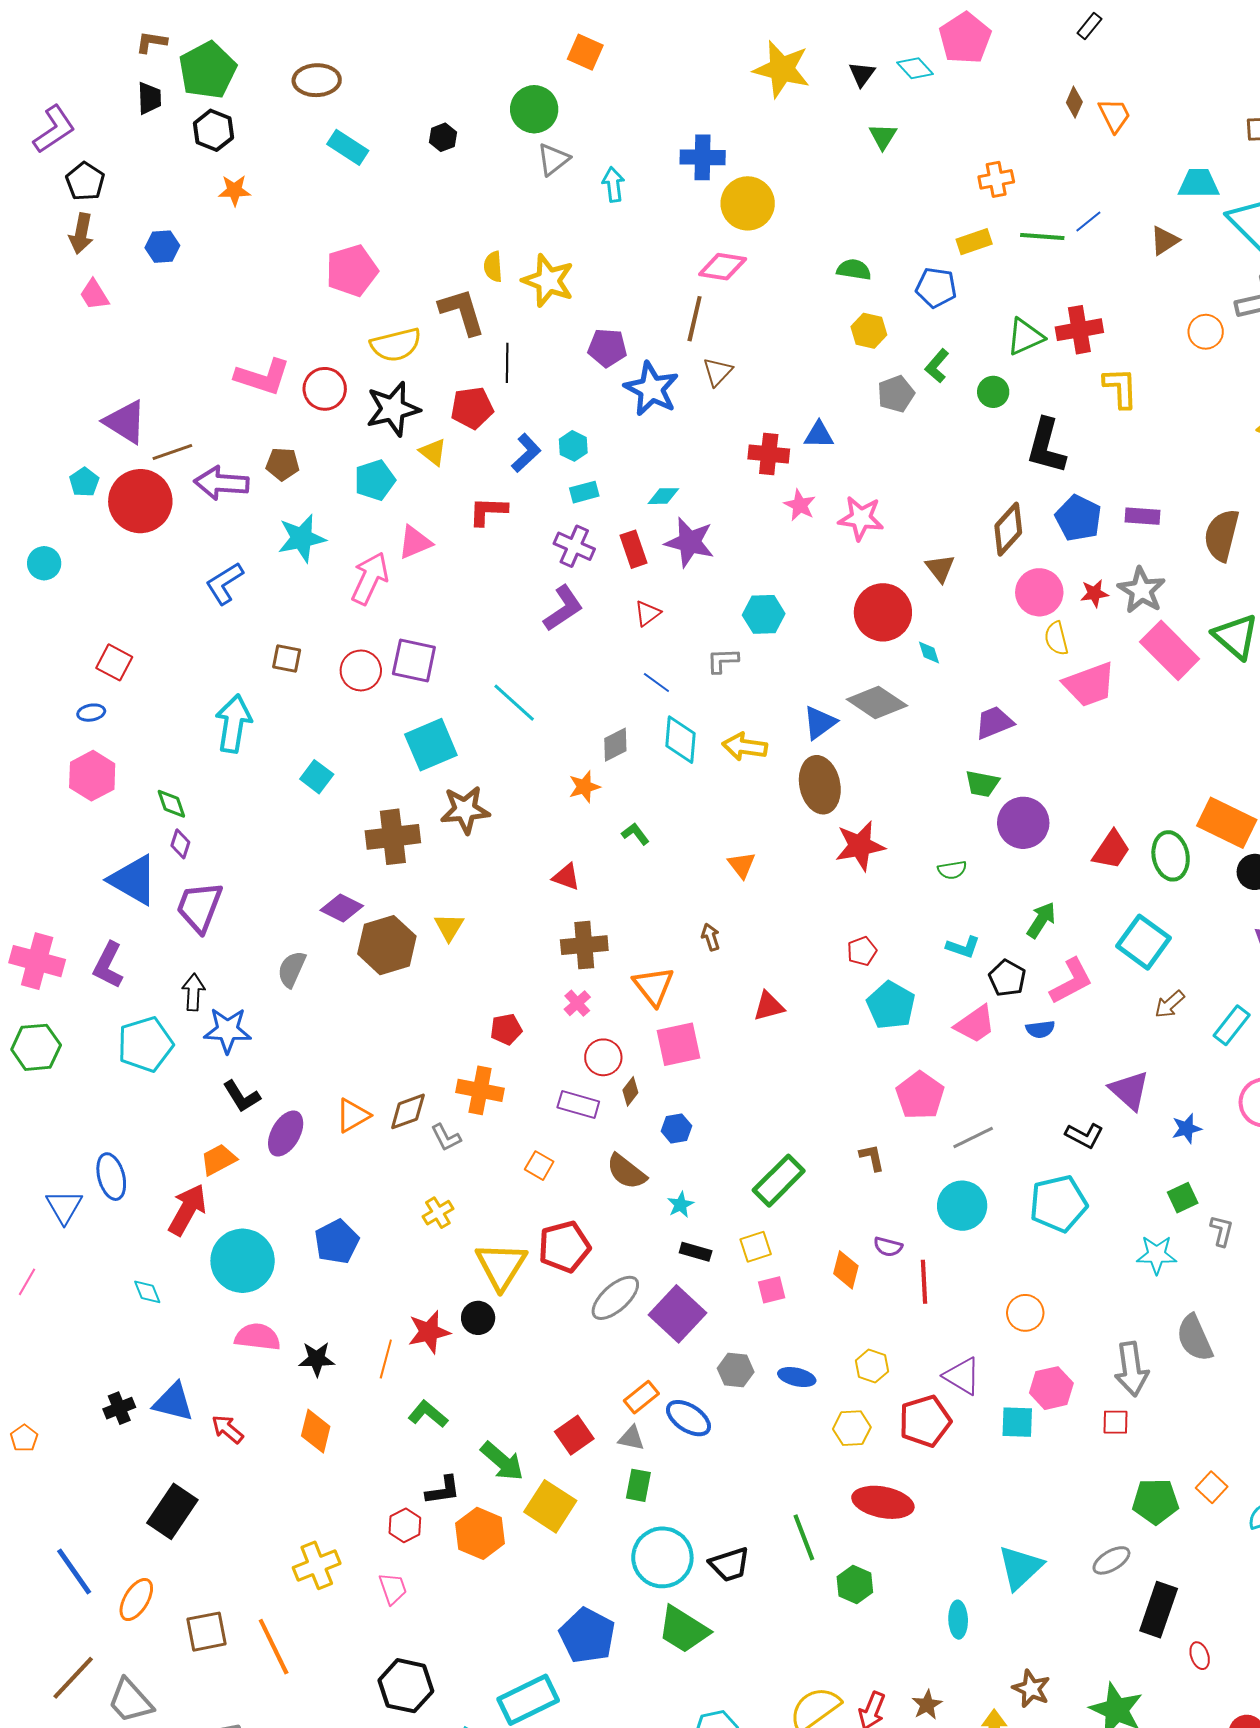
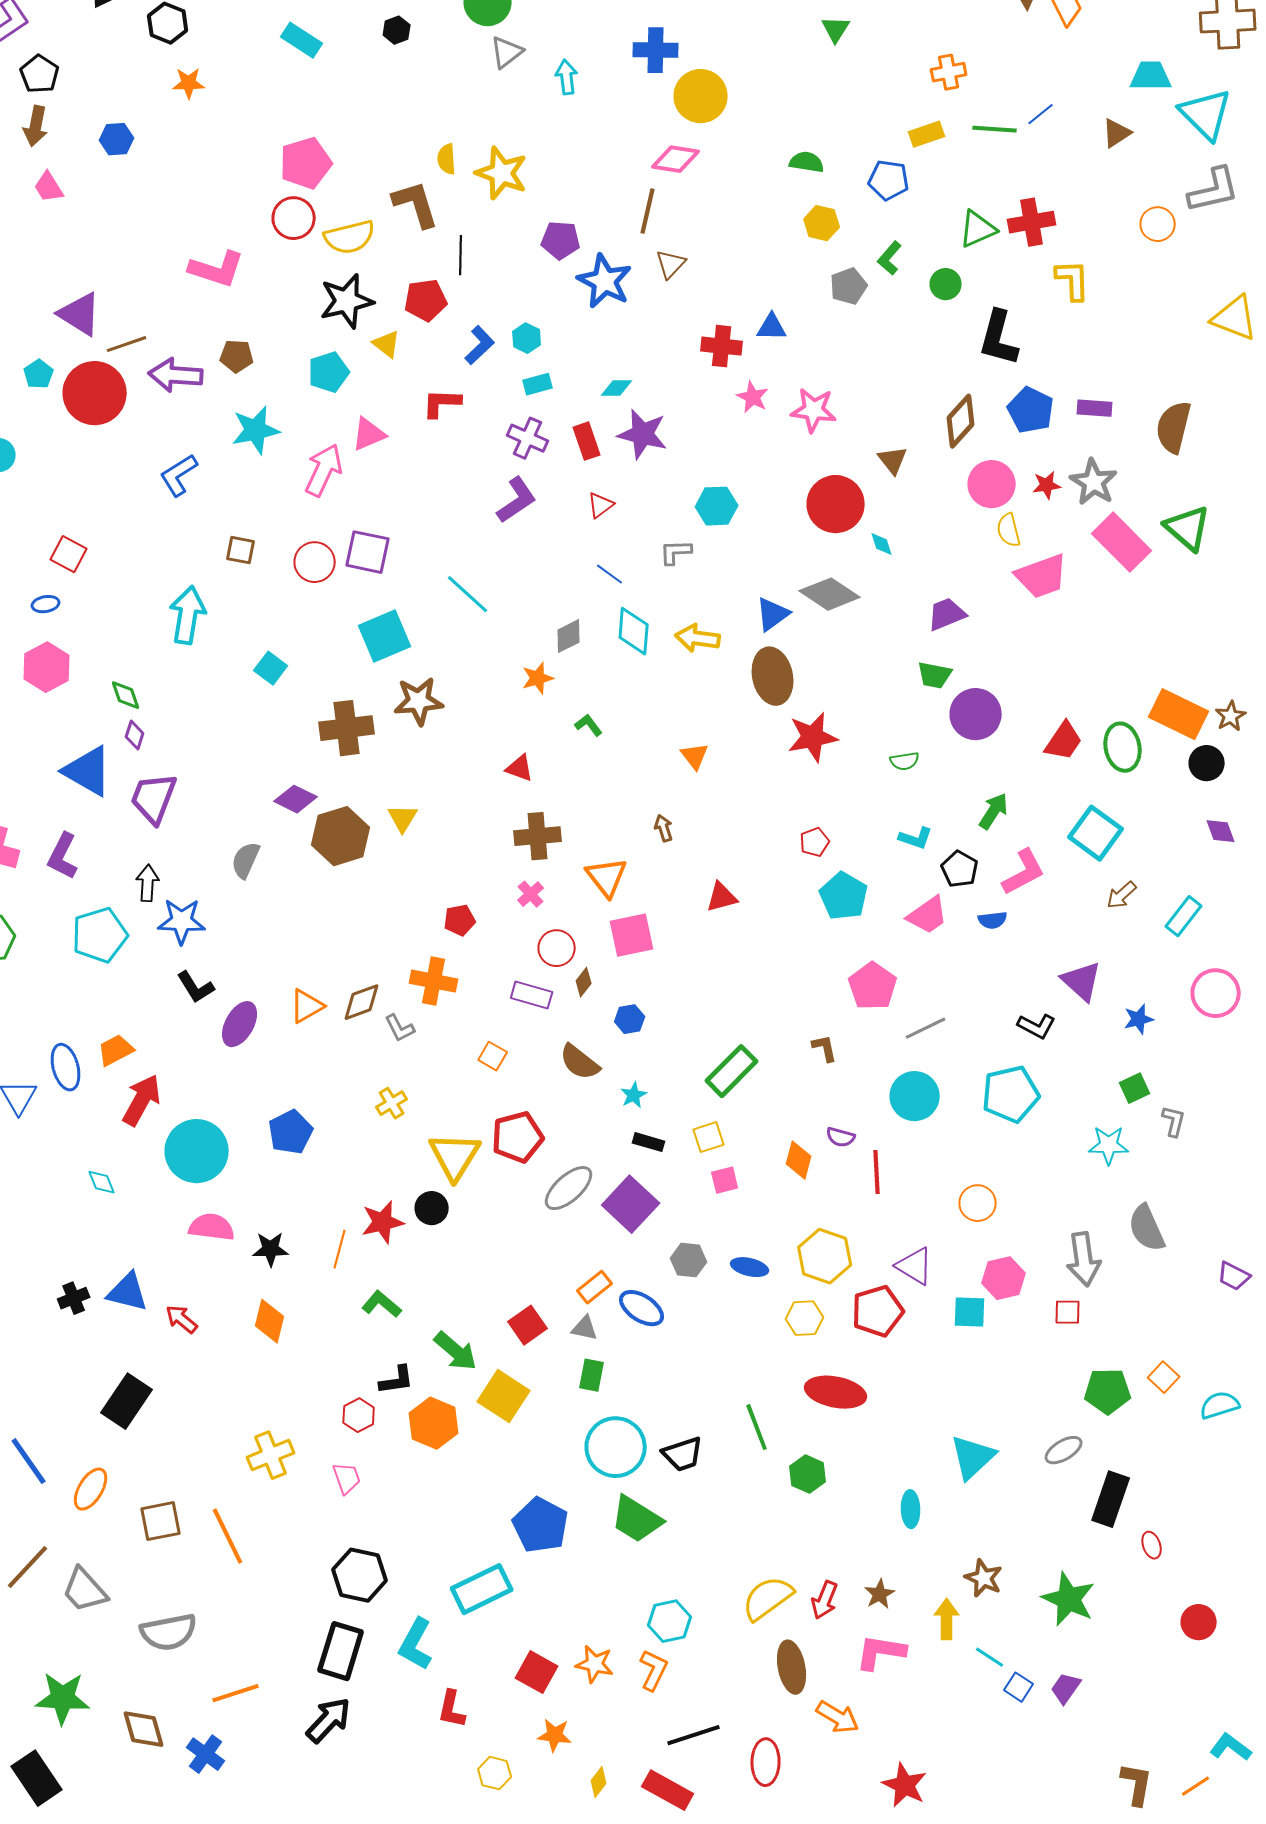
red circle: (325, 389) -> (294, 218), moved
orange trapezoid: (218, 1160) -> (116, 1050), moved
yellow hexagon: (872, 1366) -> (825, 1256), size x1.6

